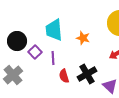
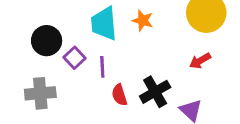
orange star: (83, 38) -> (143, 20), moved
gray cross: (13, 75) -> (40, 93), turned 36

